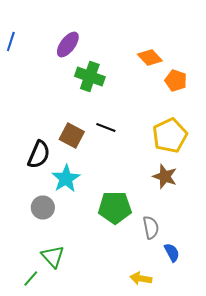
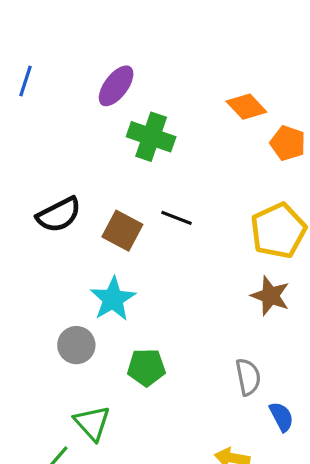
black semicircle: (39, 154) -> (59, 215), moved, turned 40
green pentagon: (115, 208) -> (146, 367), moved, size x0.7

